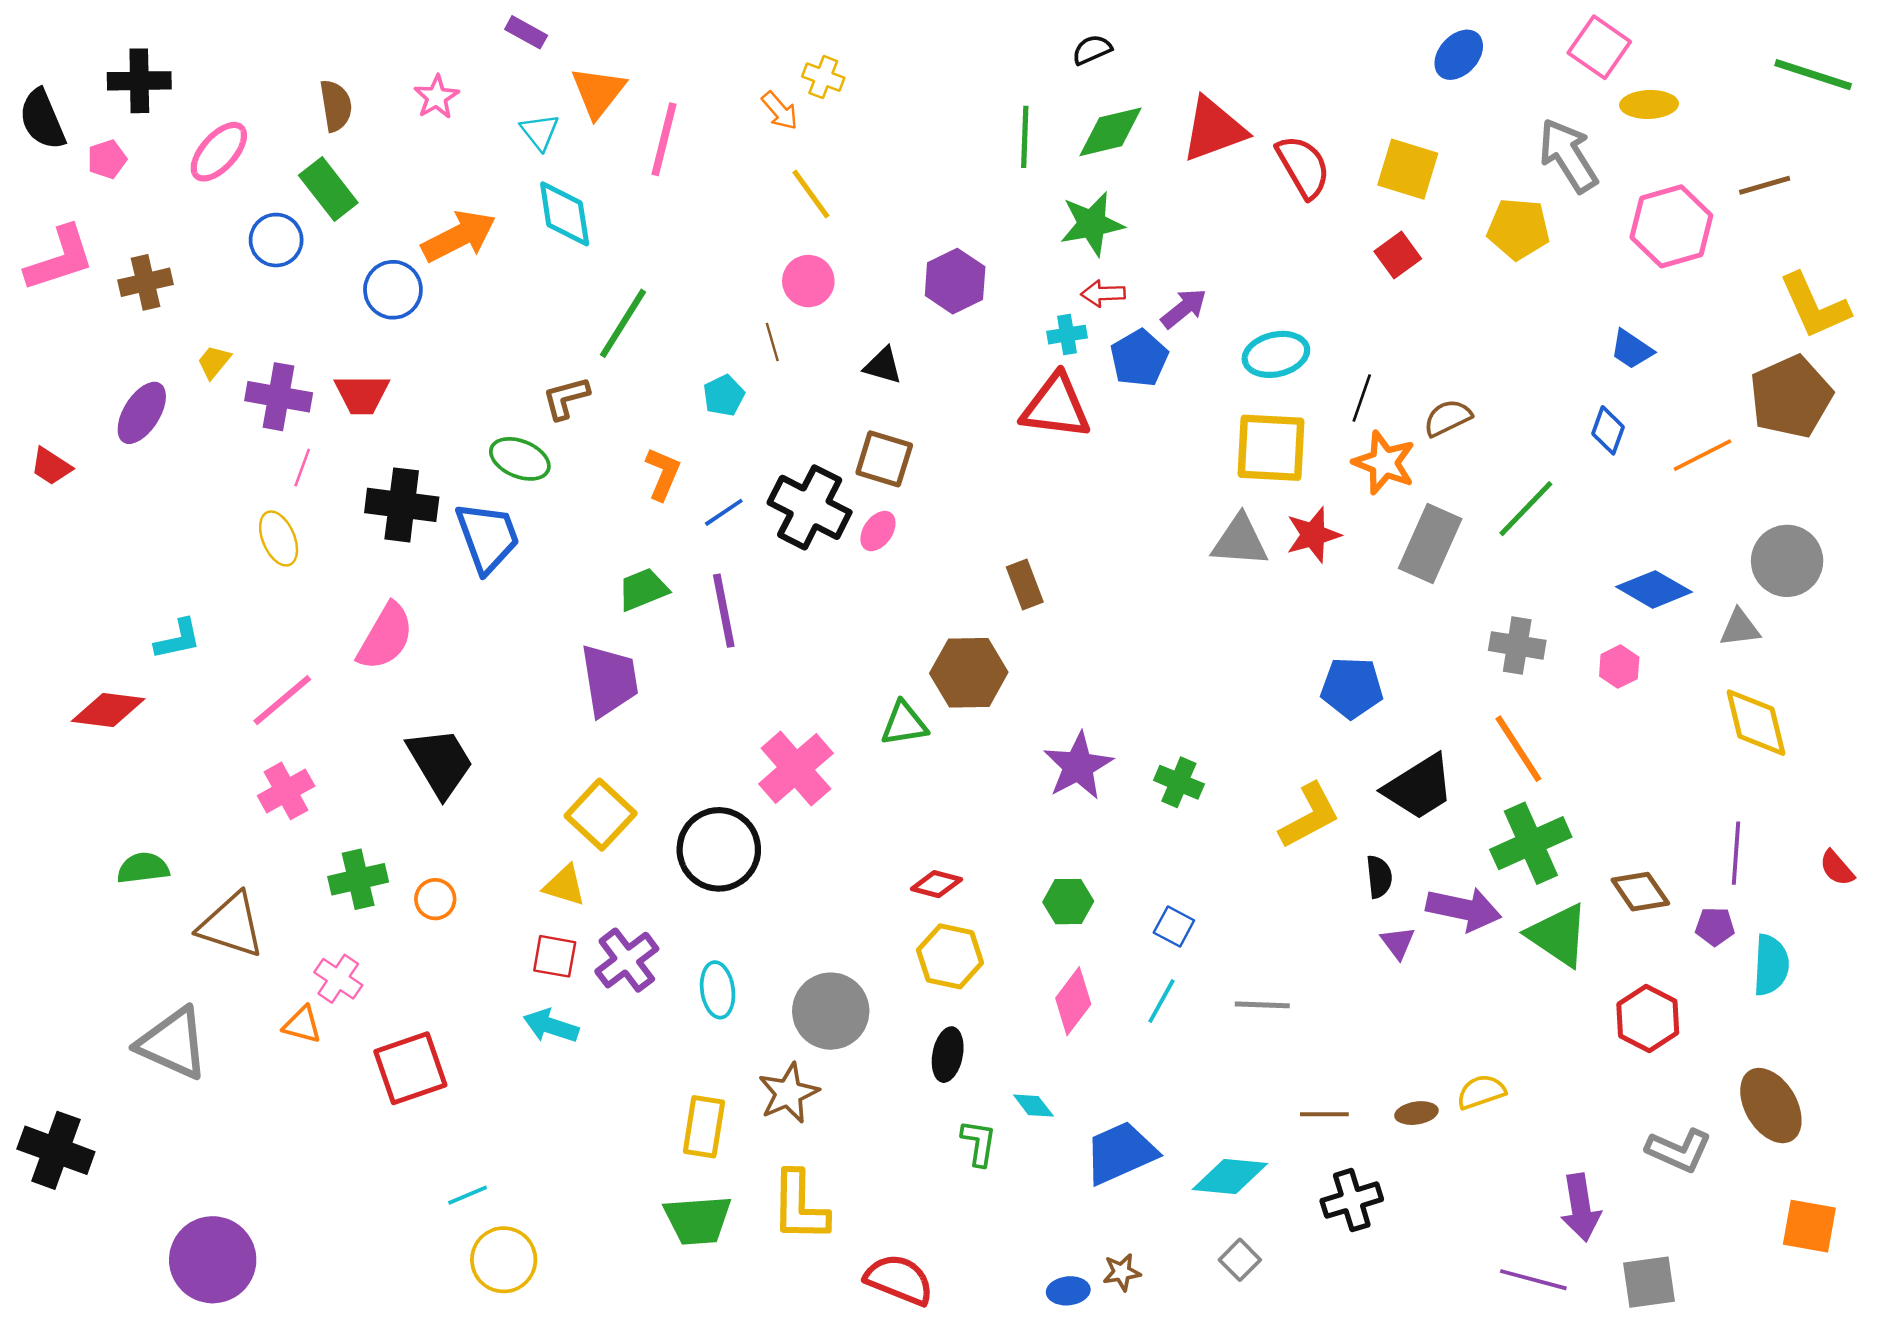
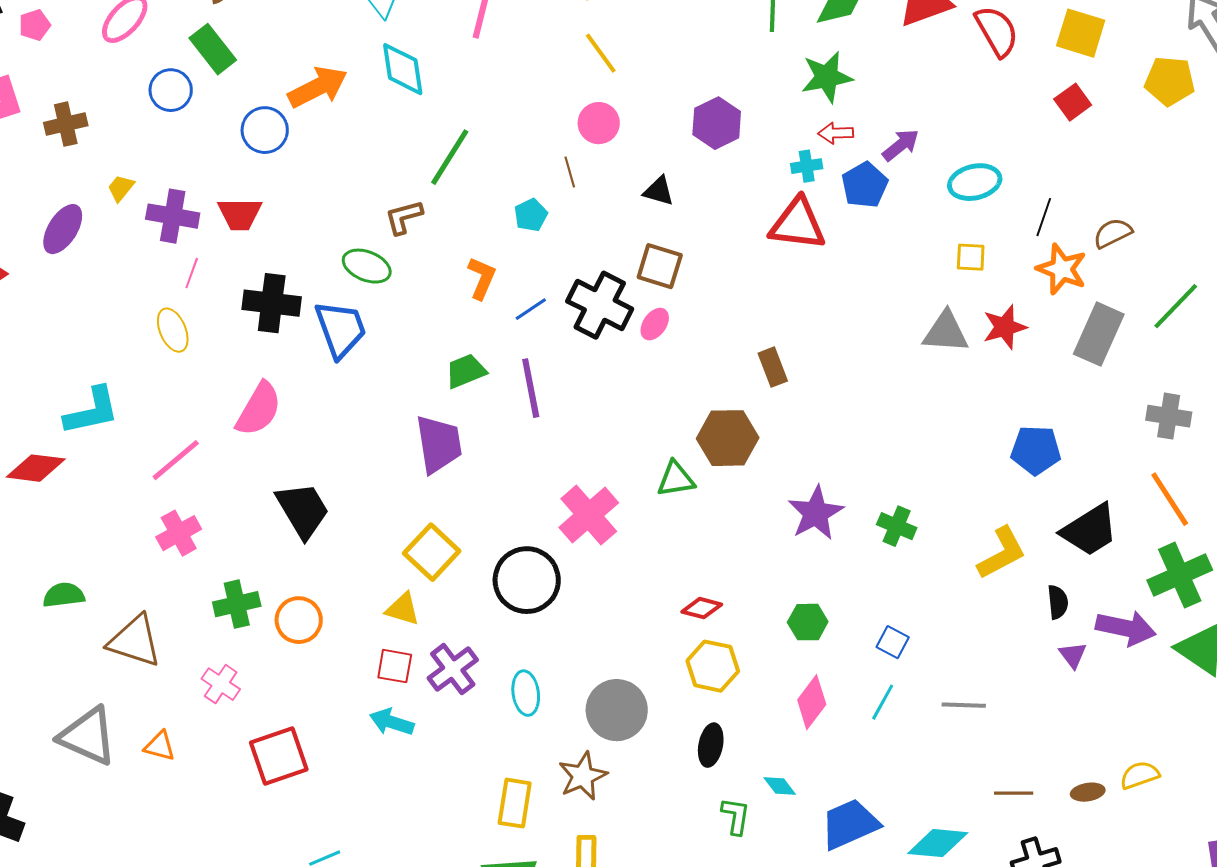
yellow square: (1271, 448) -> (971, 257), size x0.5
cyan L-shape: (178, 639) -> (92, 411), size x1.5
orange circle: (435, 899) -> (299, 620), size x1.4
orange triangle: (302, 1025) -> (160, 746), moved

